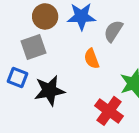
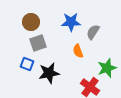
brown circle: (45, 16) -> (31, 22), moved

